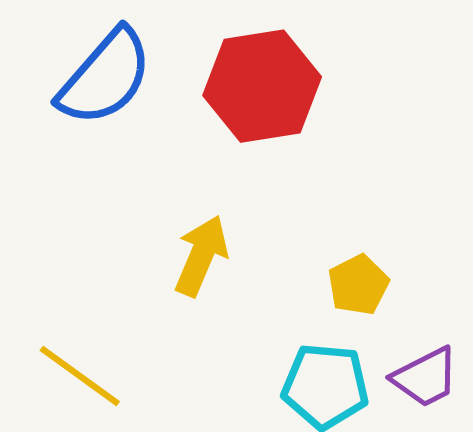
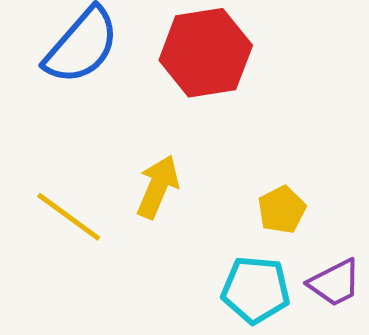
yellow line: (80, 376) -> (69, 217), moved

